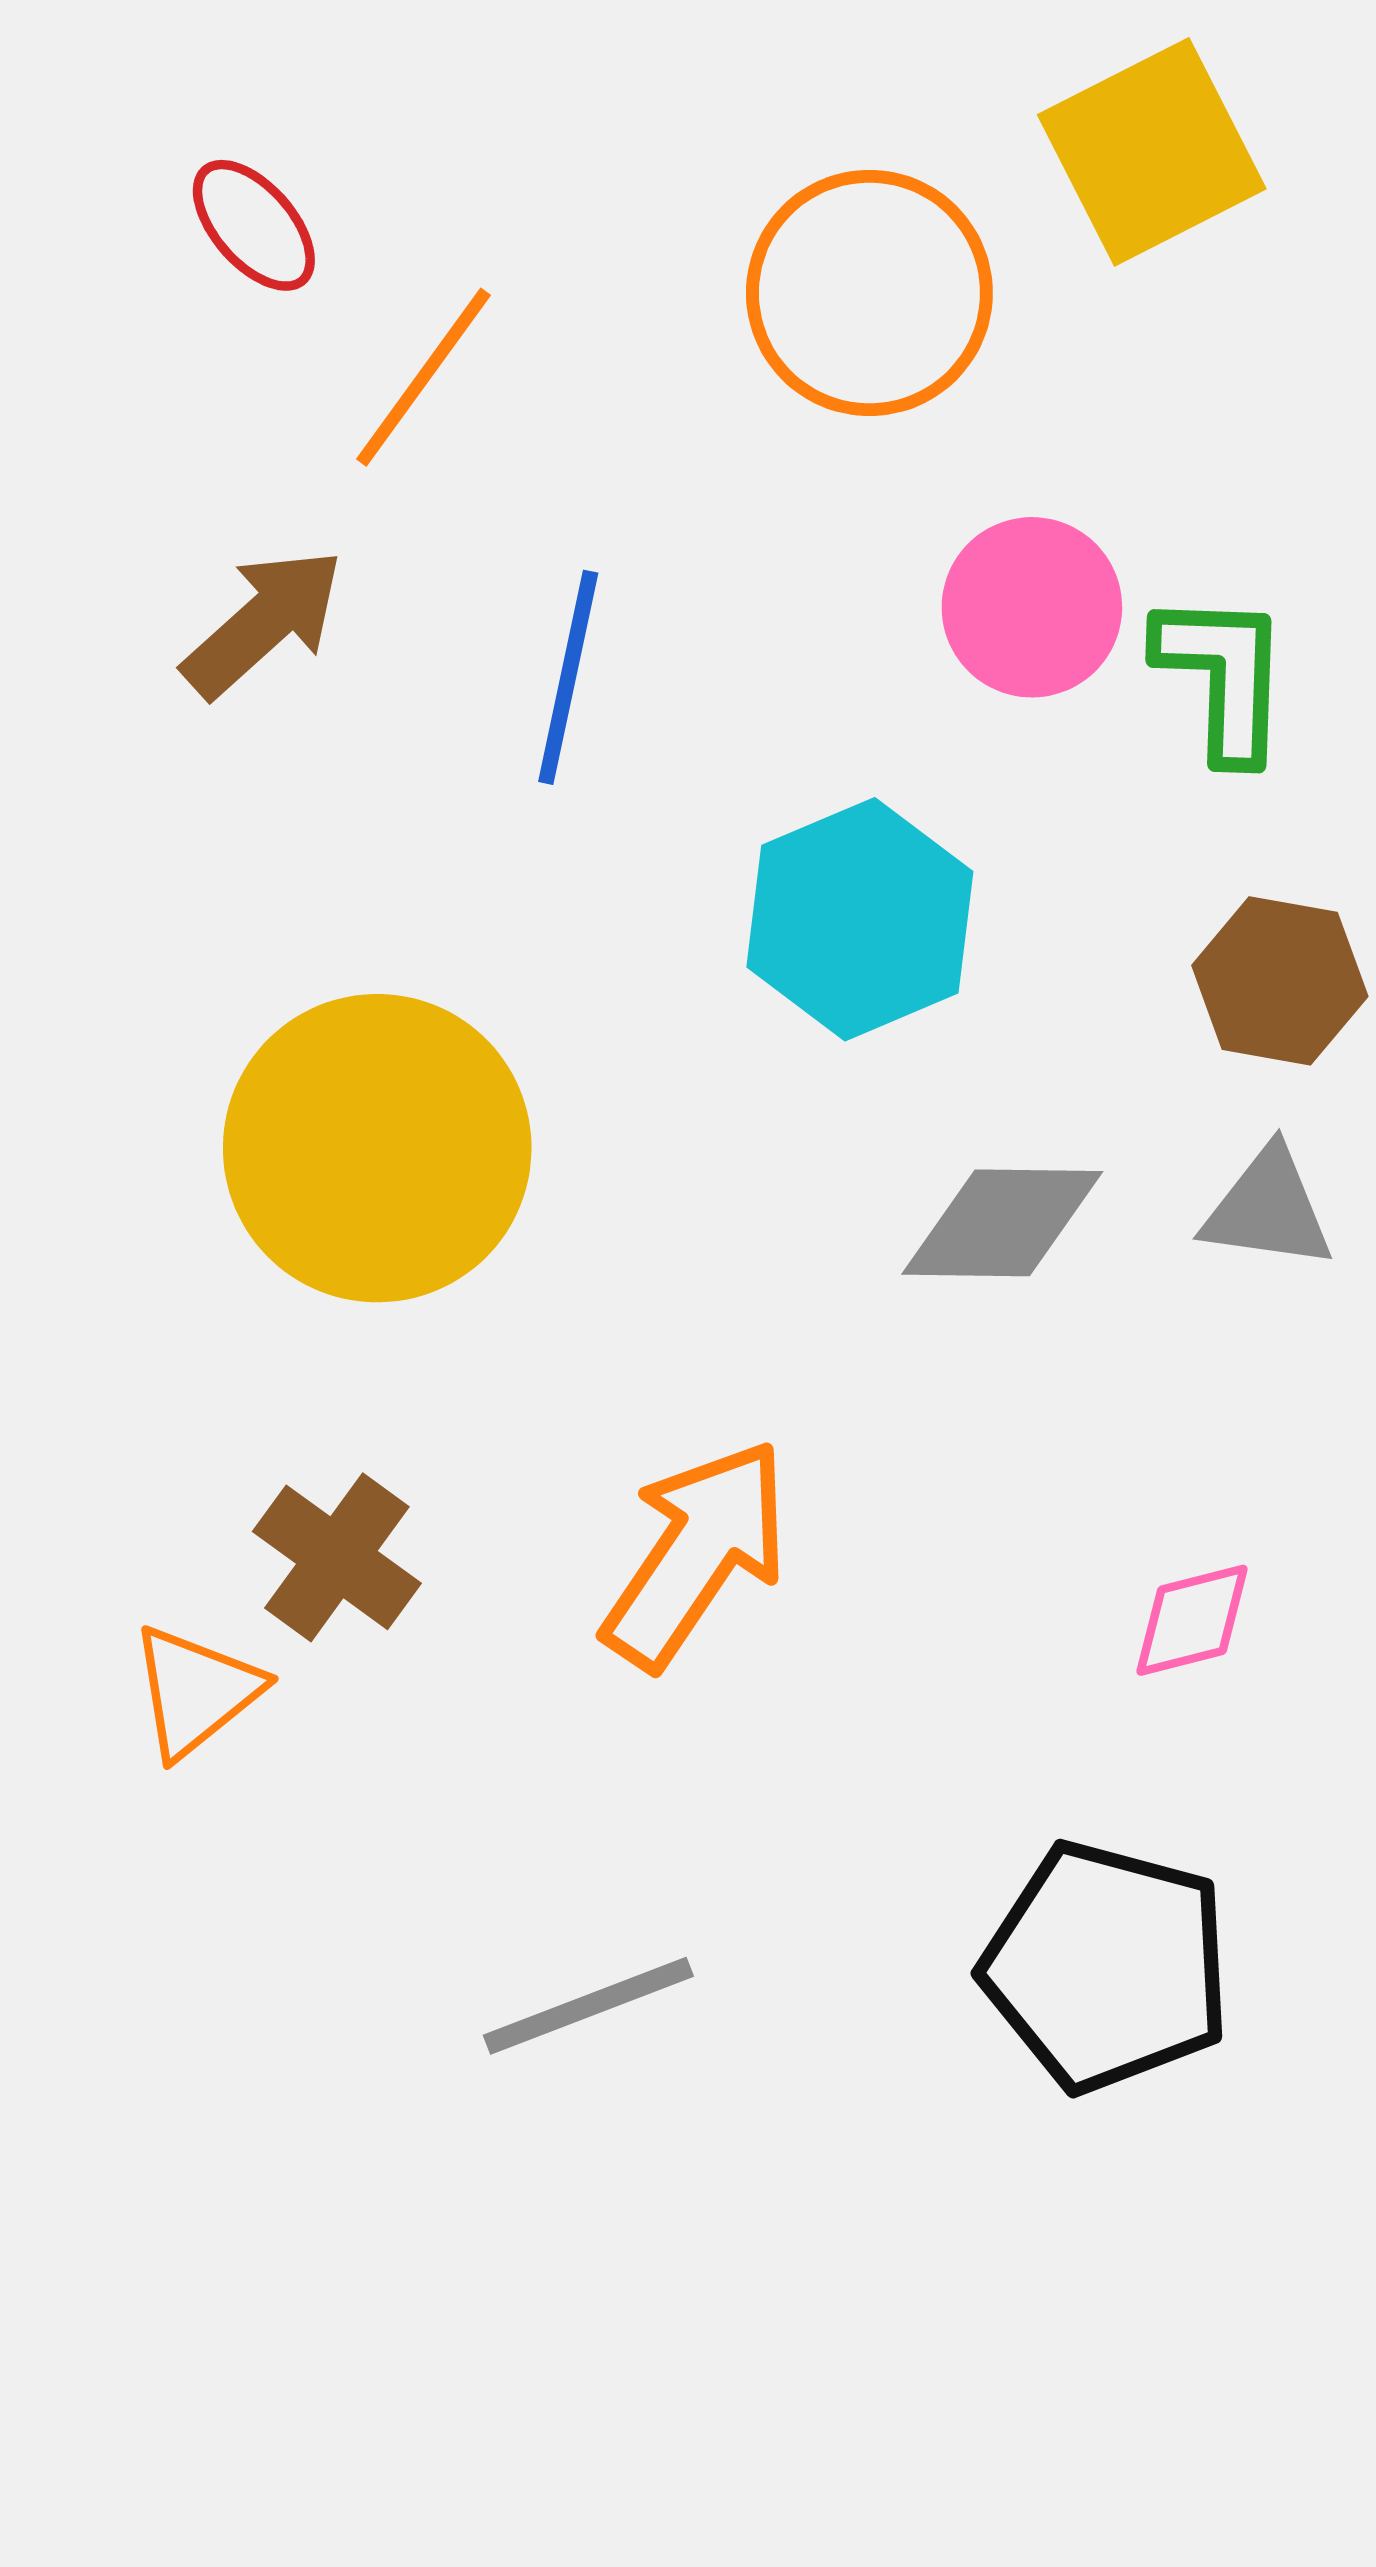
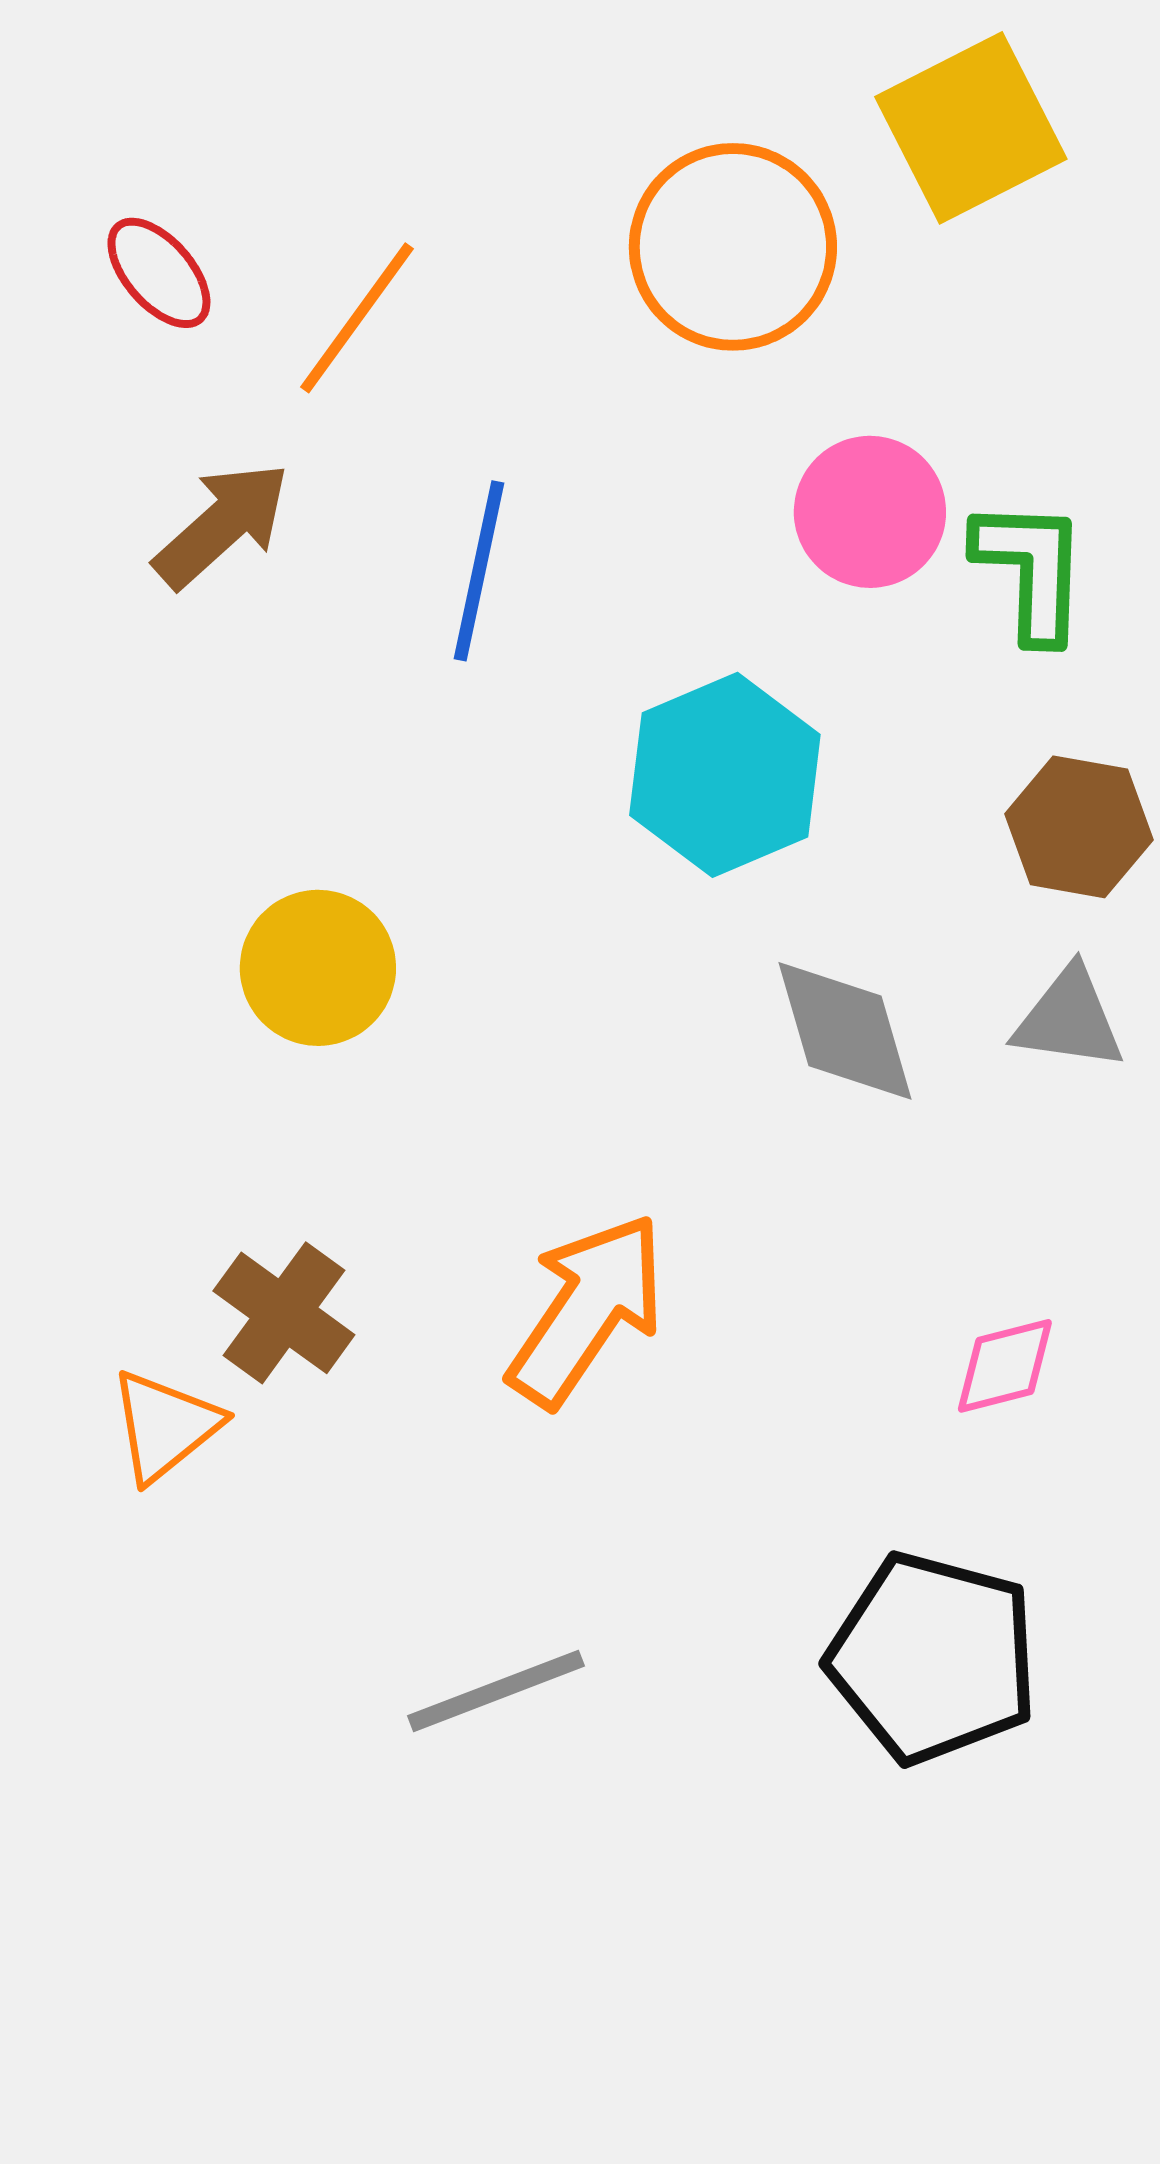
red ellipse: (254, 225) -> (159, 273), moved
yellow circle: (377, 1148) -> (318, 968), size x0.6
gray diamond: (1002, 1223) -> (845, 1031), turned 73

